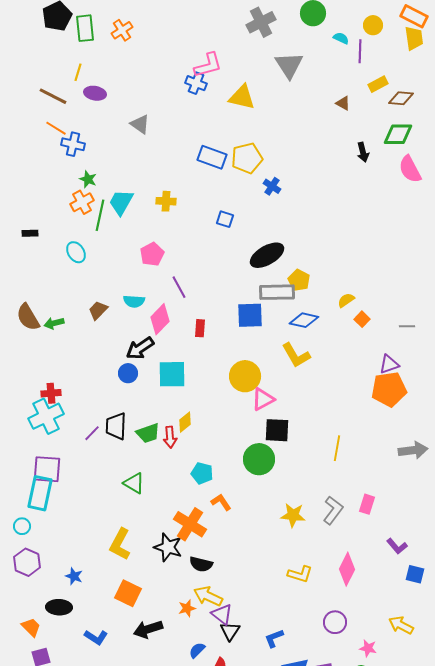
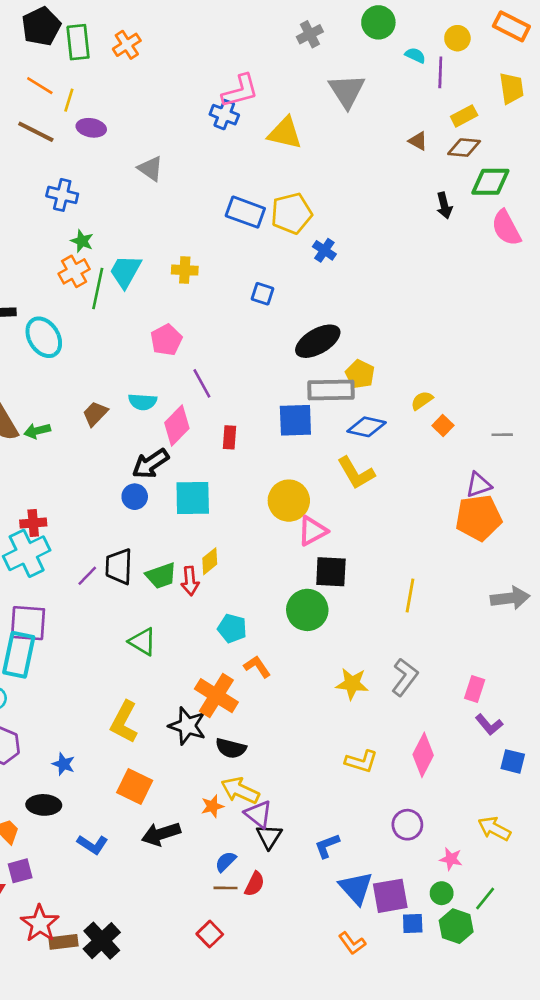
gray cross: (261, 22) -> (310, 34), size x0.7
yellow trapezoid: (414, 38) -> (511, 88), moved
brown diamond: (401, 98) -> (464, 148), moved
orange line: (56, 128) -> (40, 86), moved
cyan ellipse: (76, 252) -> (44, 337), moved, size x1.4
pink rectangle: (367, 504) -> (475, 689), moved

